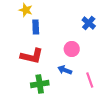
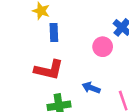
pink circle: (72, 49) -> (103, 47), moved

